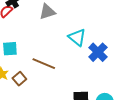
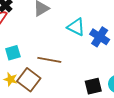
brown square: (19, 79) -> (29, 80), size x1.6

